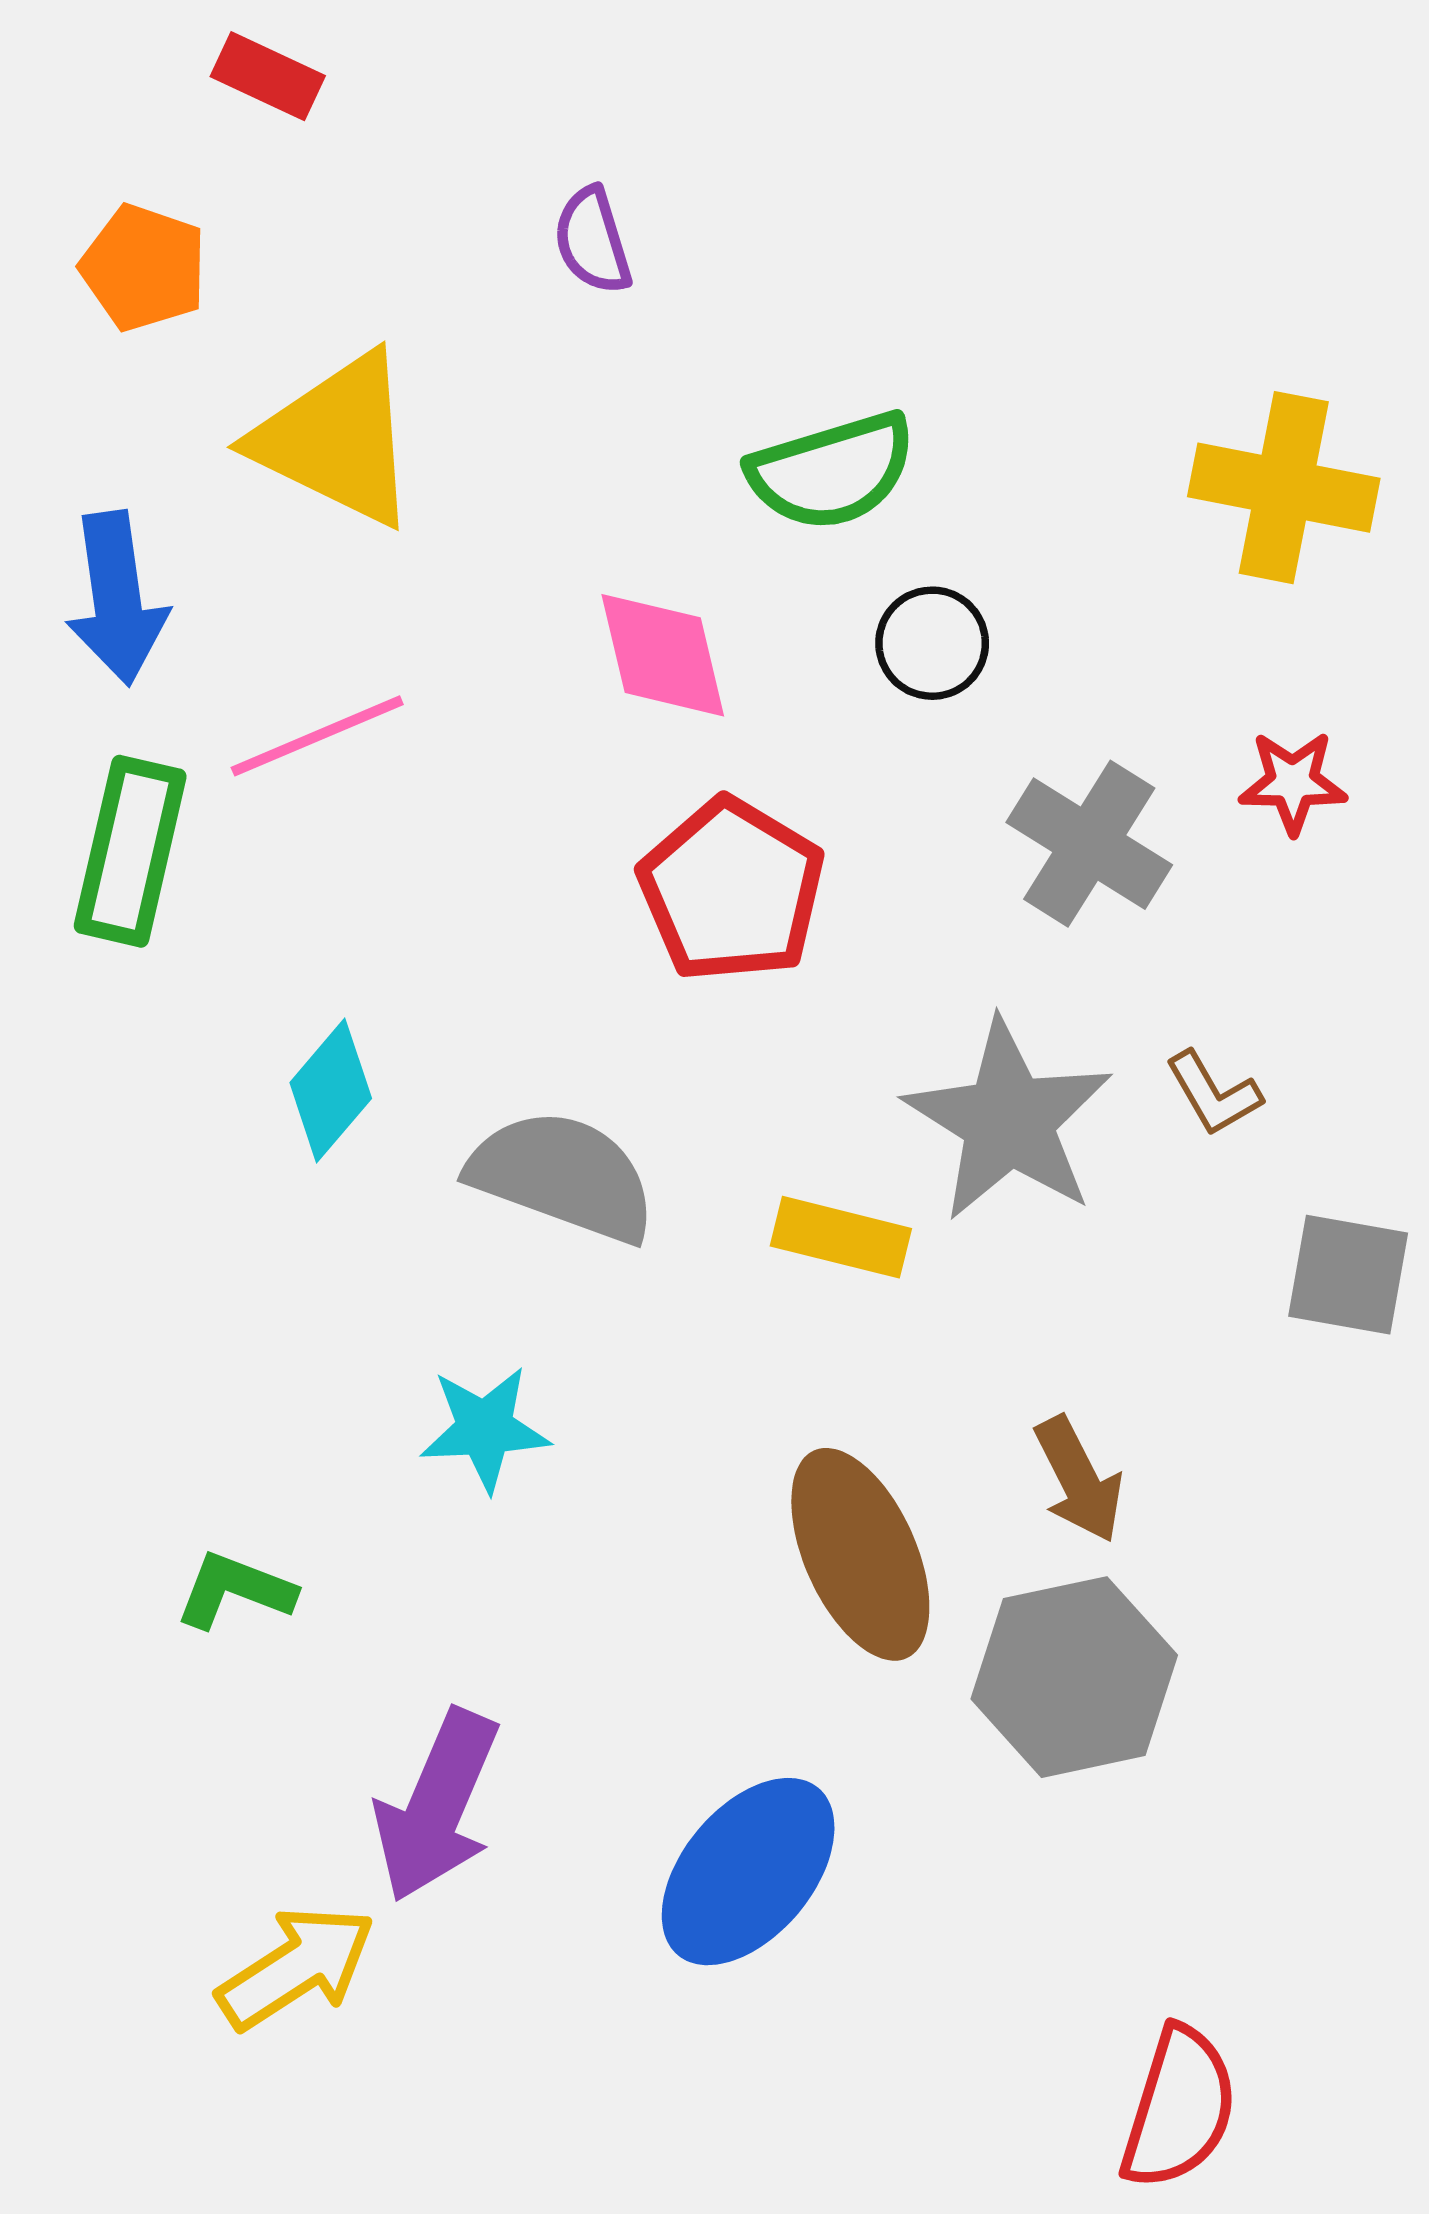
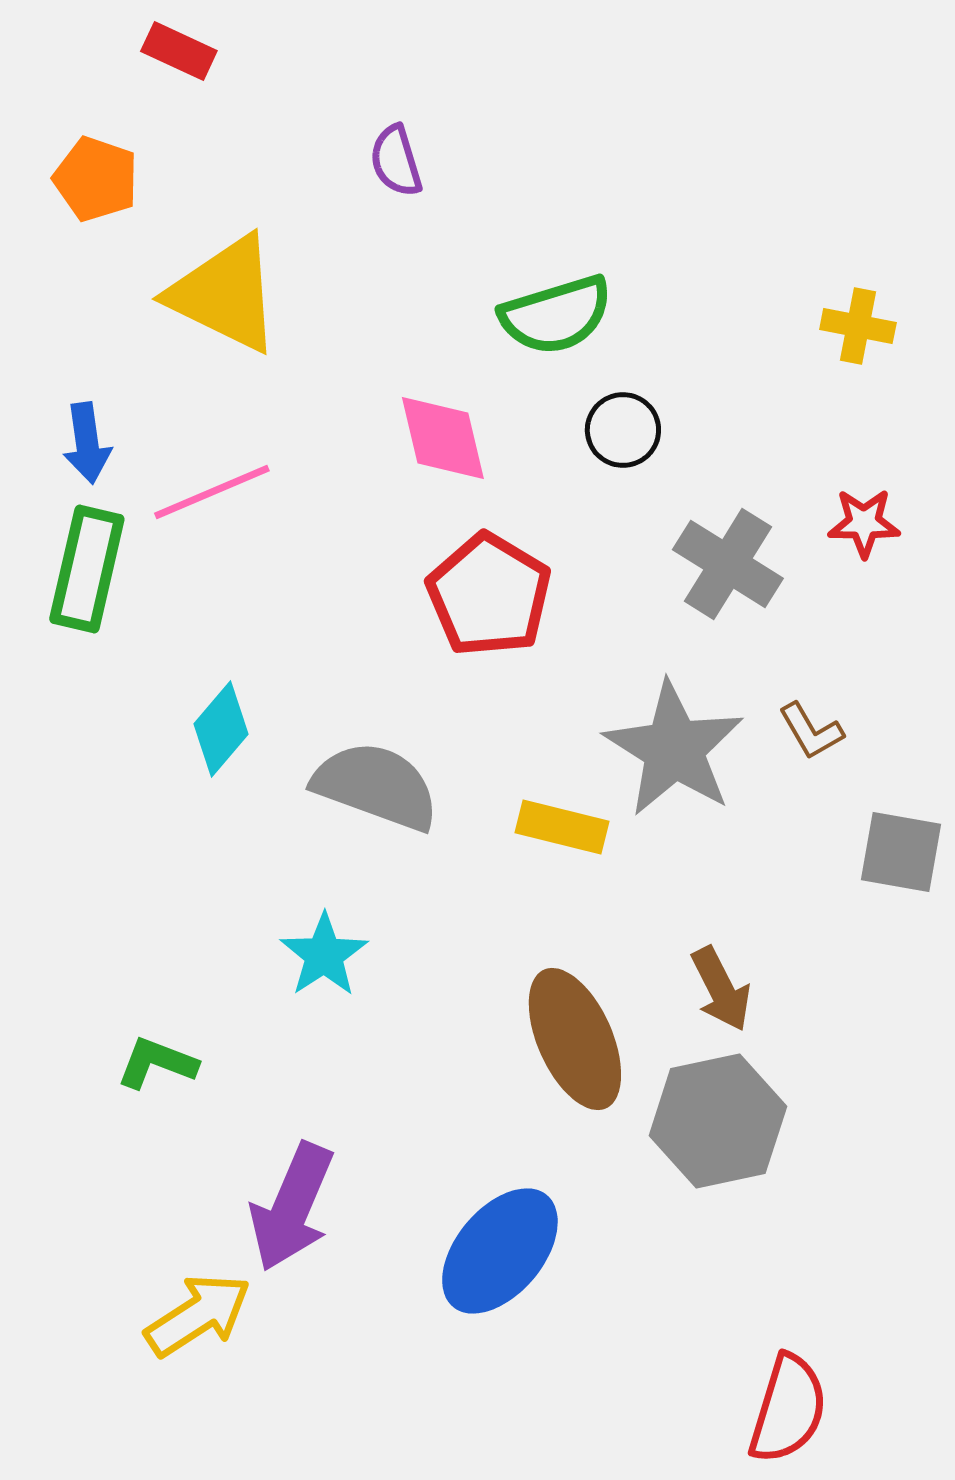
yellow cross: (1284, 488) -> (858, 326), size x0.6
blue arrow: (117, 598) -> (87, 443), moved, size x0.7
cyan star: (485, 1429) -> (324, 955), turned -30

